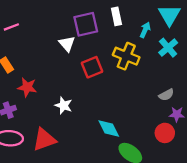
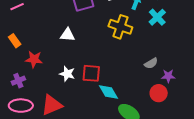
white triangle: (67, 44) -> (68, 35), moved, turned -42
red square: (92, 67) -> (91, 73), moved, turned 30
gray semicircle: (166, 95) -> (151, 63), moved

